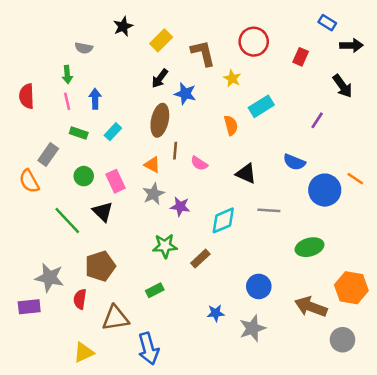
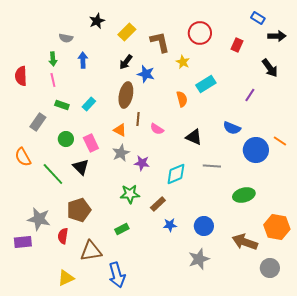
blue arrow: (95, 99) -> (83, 60), moved
orange semicircle: (29, 181) -> (23, 157), moved
blue star: (216, 313) -> (170, 225), moved

